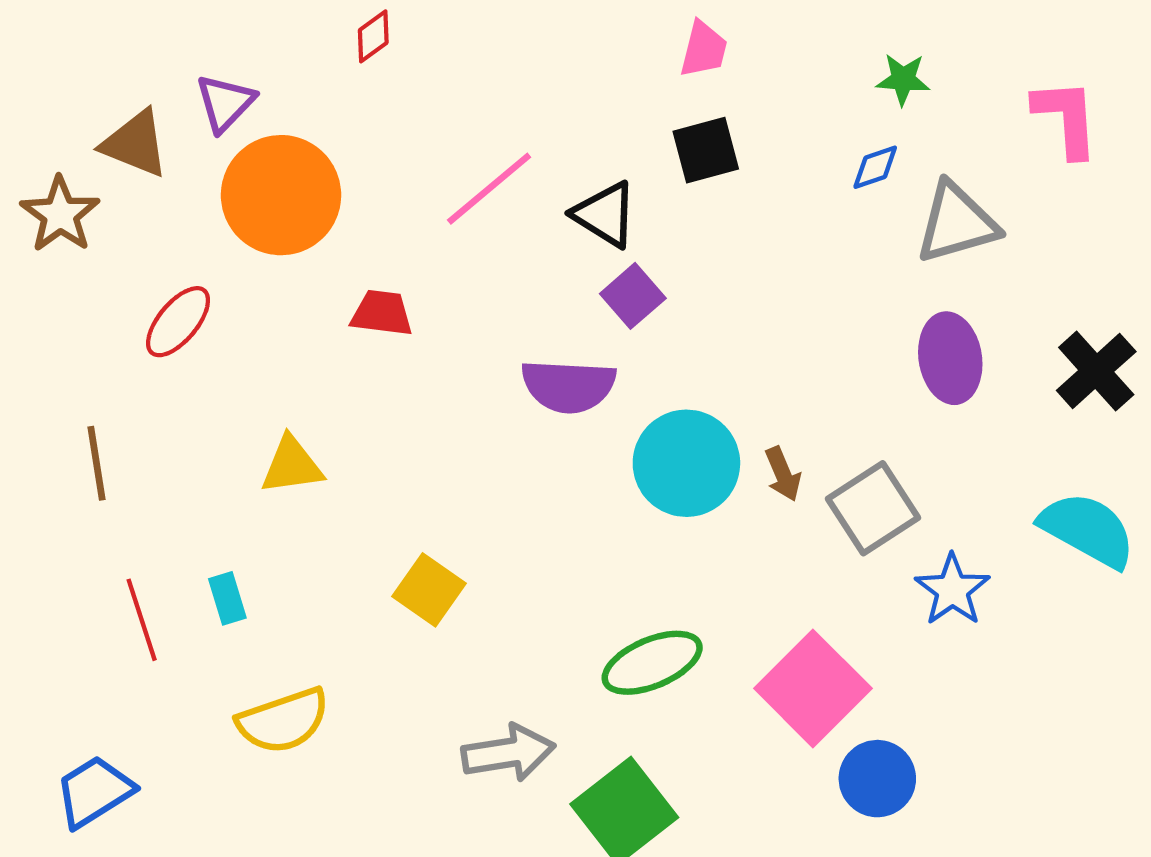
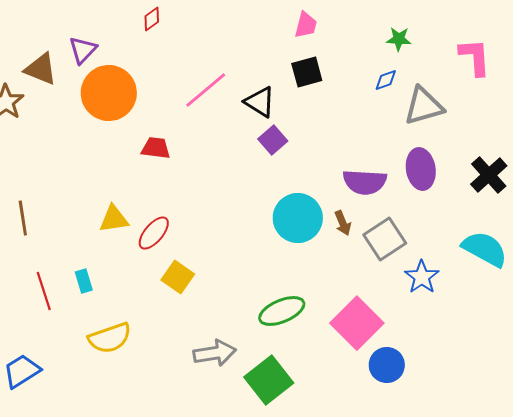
red ellipse: (178, 322) -> (154, 233), moved
purple semicircle: (568, 386) -> (365, 182), moved

